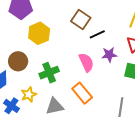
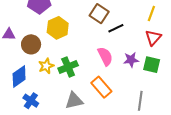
purple star: (109, 55) -> (131, 60), moved
brown circle: (18, 61) -> (31, 44), moved
yellow star: (29, 95) -> (46, 66), moved

